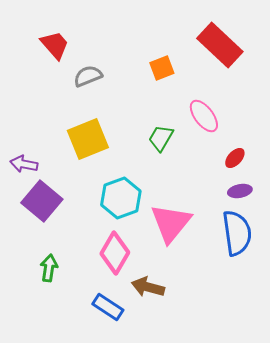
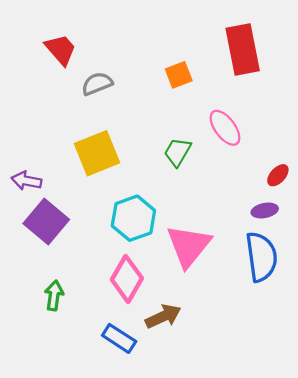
red rectangle: (220, 45) -> (243, 49), turned 36
red ellipse: (235, 158) -> (278, 175), moved
brown arrow: (148, 287) -> (163, 316), turned 140

